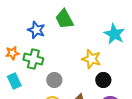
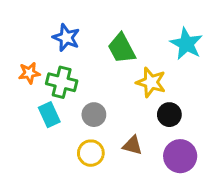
green trapezoid: (64, 19) -> (122, 48), moved
cyan rectangle: (14, 81) -> (49, 115), moved

